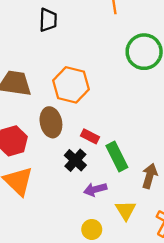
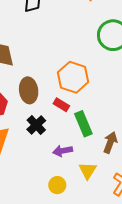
orange hexagon: (71, 85) -> (73, 77), moved
black cross: (75, 160) -> (36, 125), moved

